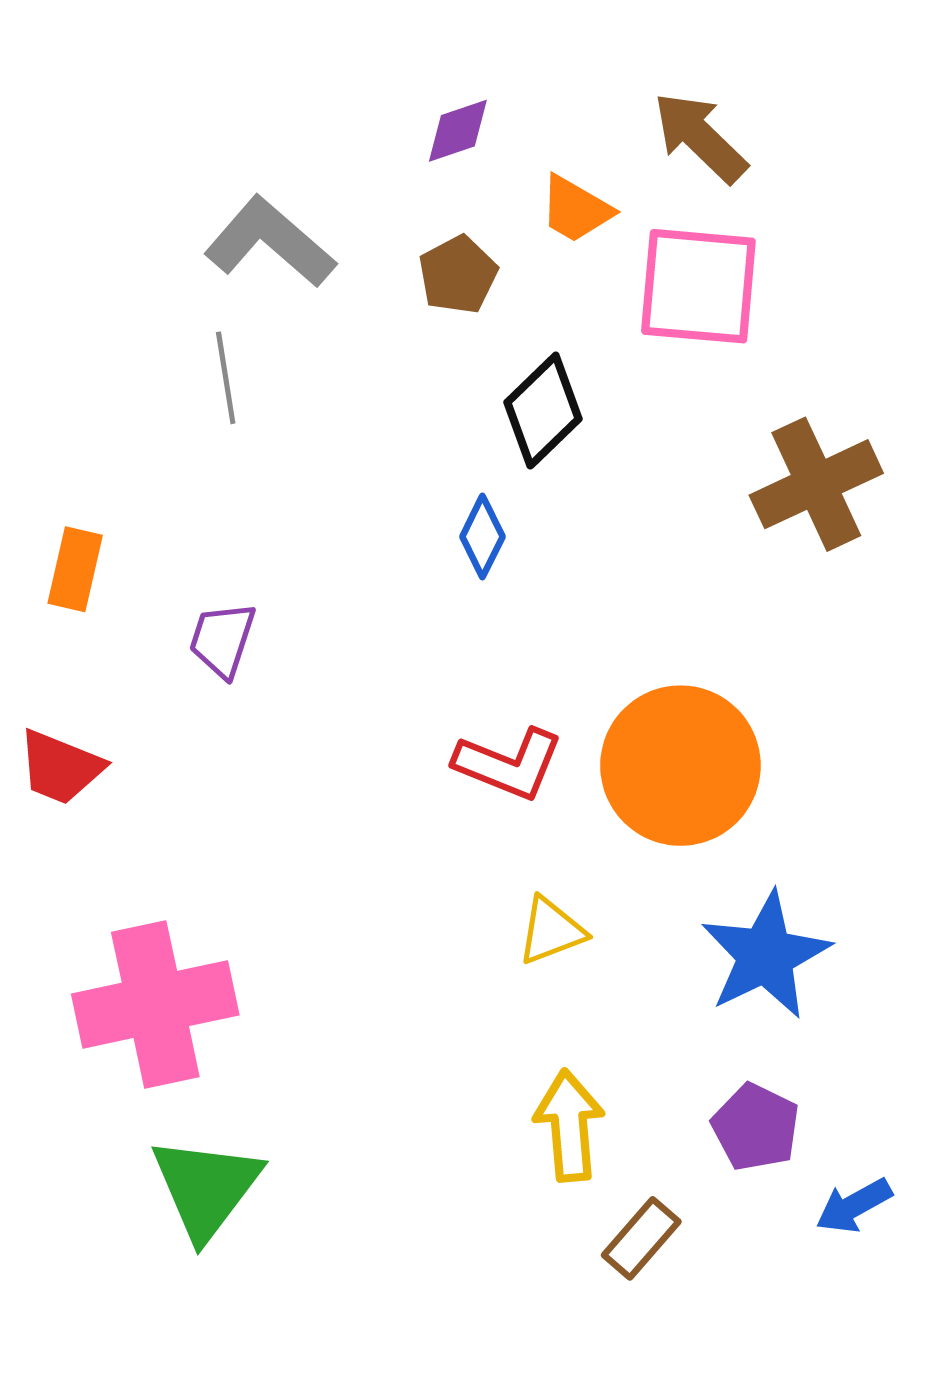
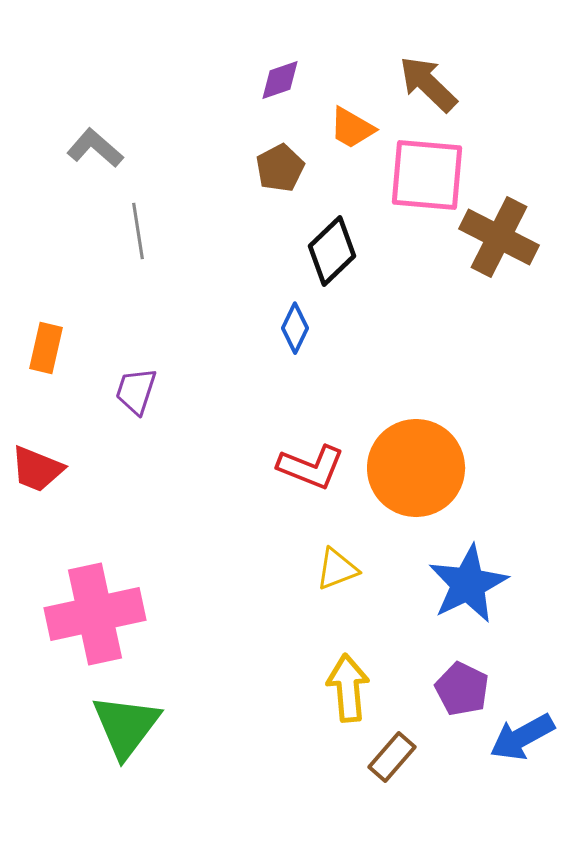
gray L-shape: (270, 242) -> (95, 148), moved, size x0.7
brown cross: (816, 484) -> (499, 237), moved, turned -38
blue arrow: (854, 1206) -> (522, 737), size x1.4

